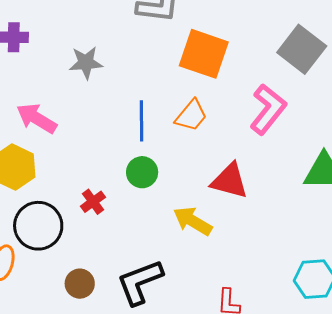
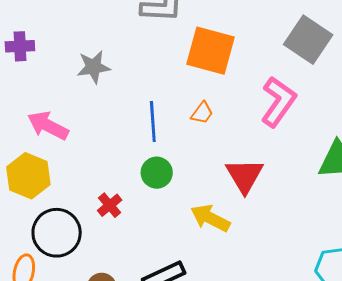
orange trapezoid: (191, 116) -> (202, 113), size x0.7
red triangle: (230, 181) -> (245, 176), turned 48

